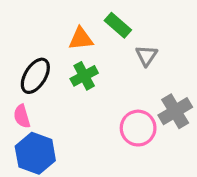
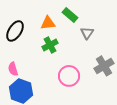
black ellipse: (35, 76) -> (15, 31), moved
pink circle: (138, 128) -> (69, 76), moved

